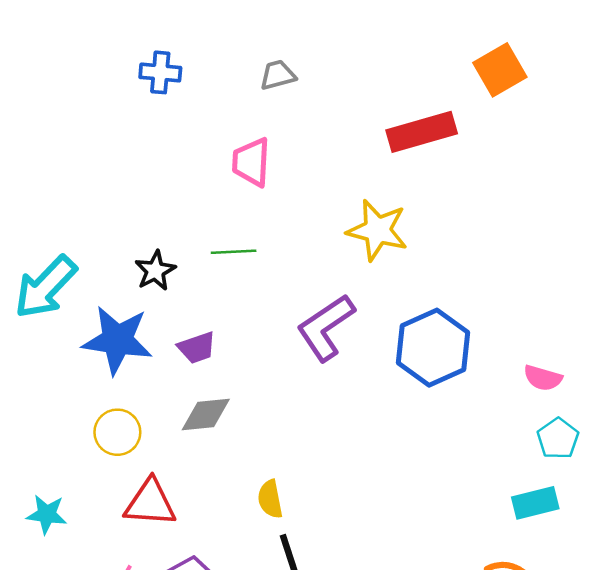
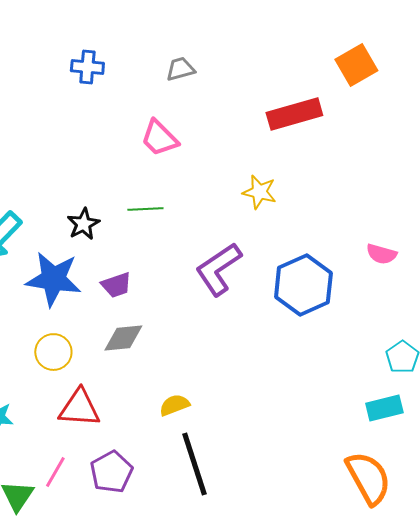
pink trapezoid: (251, 162) -> (159, 138), turned -48
yellow star: (377, 230) -> (259, 192), size x0.7
pink semicircle: (543, 378) -> (381, 254), moved
yellow semicircle: (270, 499) -> (174, 405), turned 80

